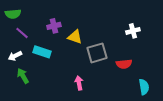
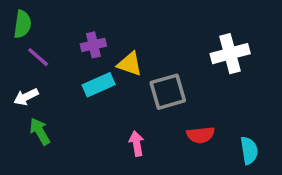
green semicircle: (13, 14) -> (22, 24), turned -77
white cross: (133, 31) -> (230, 54), size x1.5
cyan rectangle: (42, 52) -> (99, 85), moved, turned -42
red semicircle: (124, 64) -> (201, 135), moved

